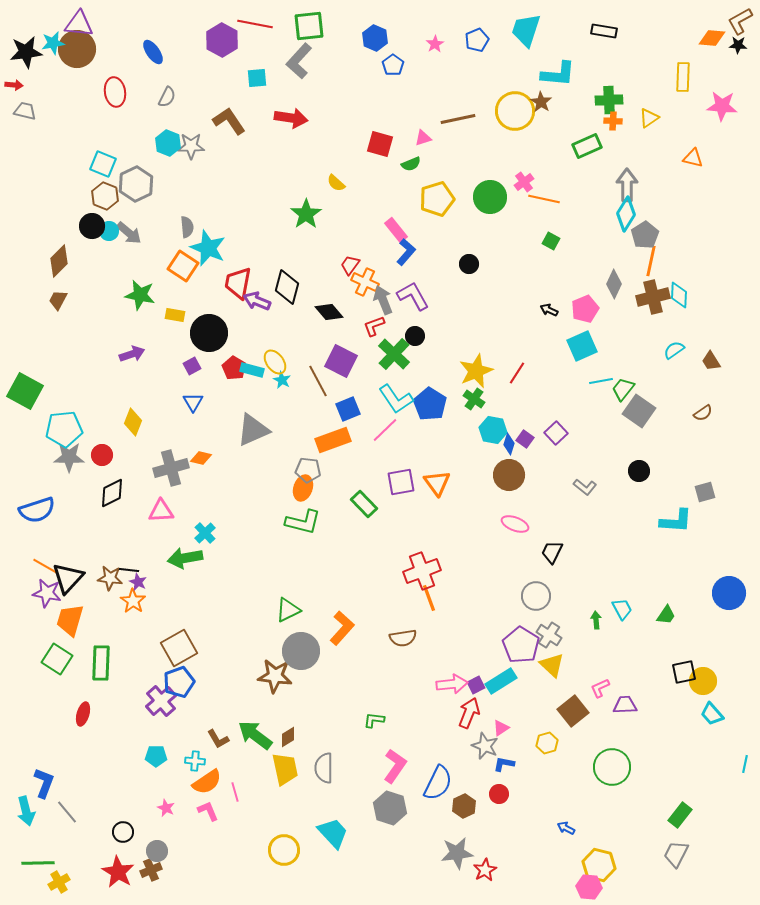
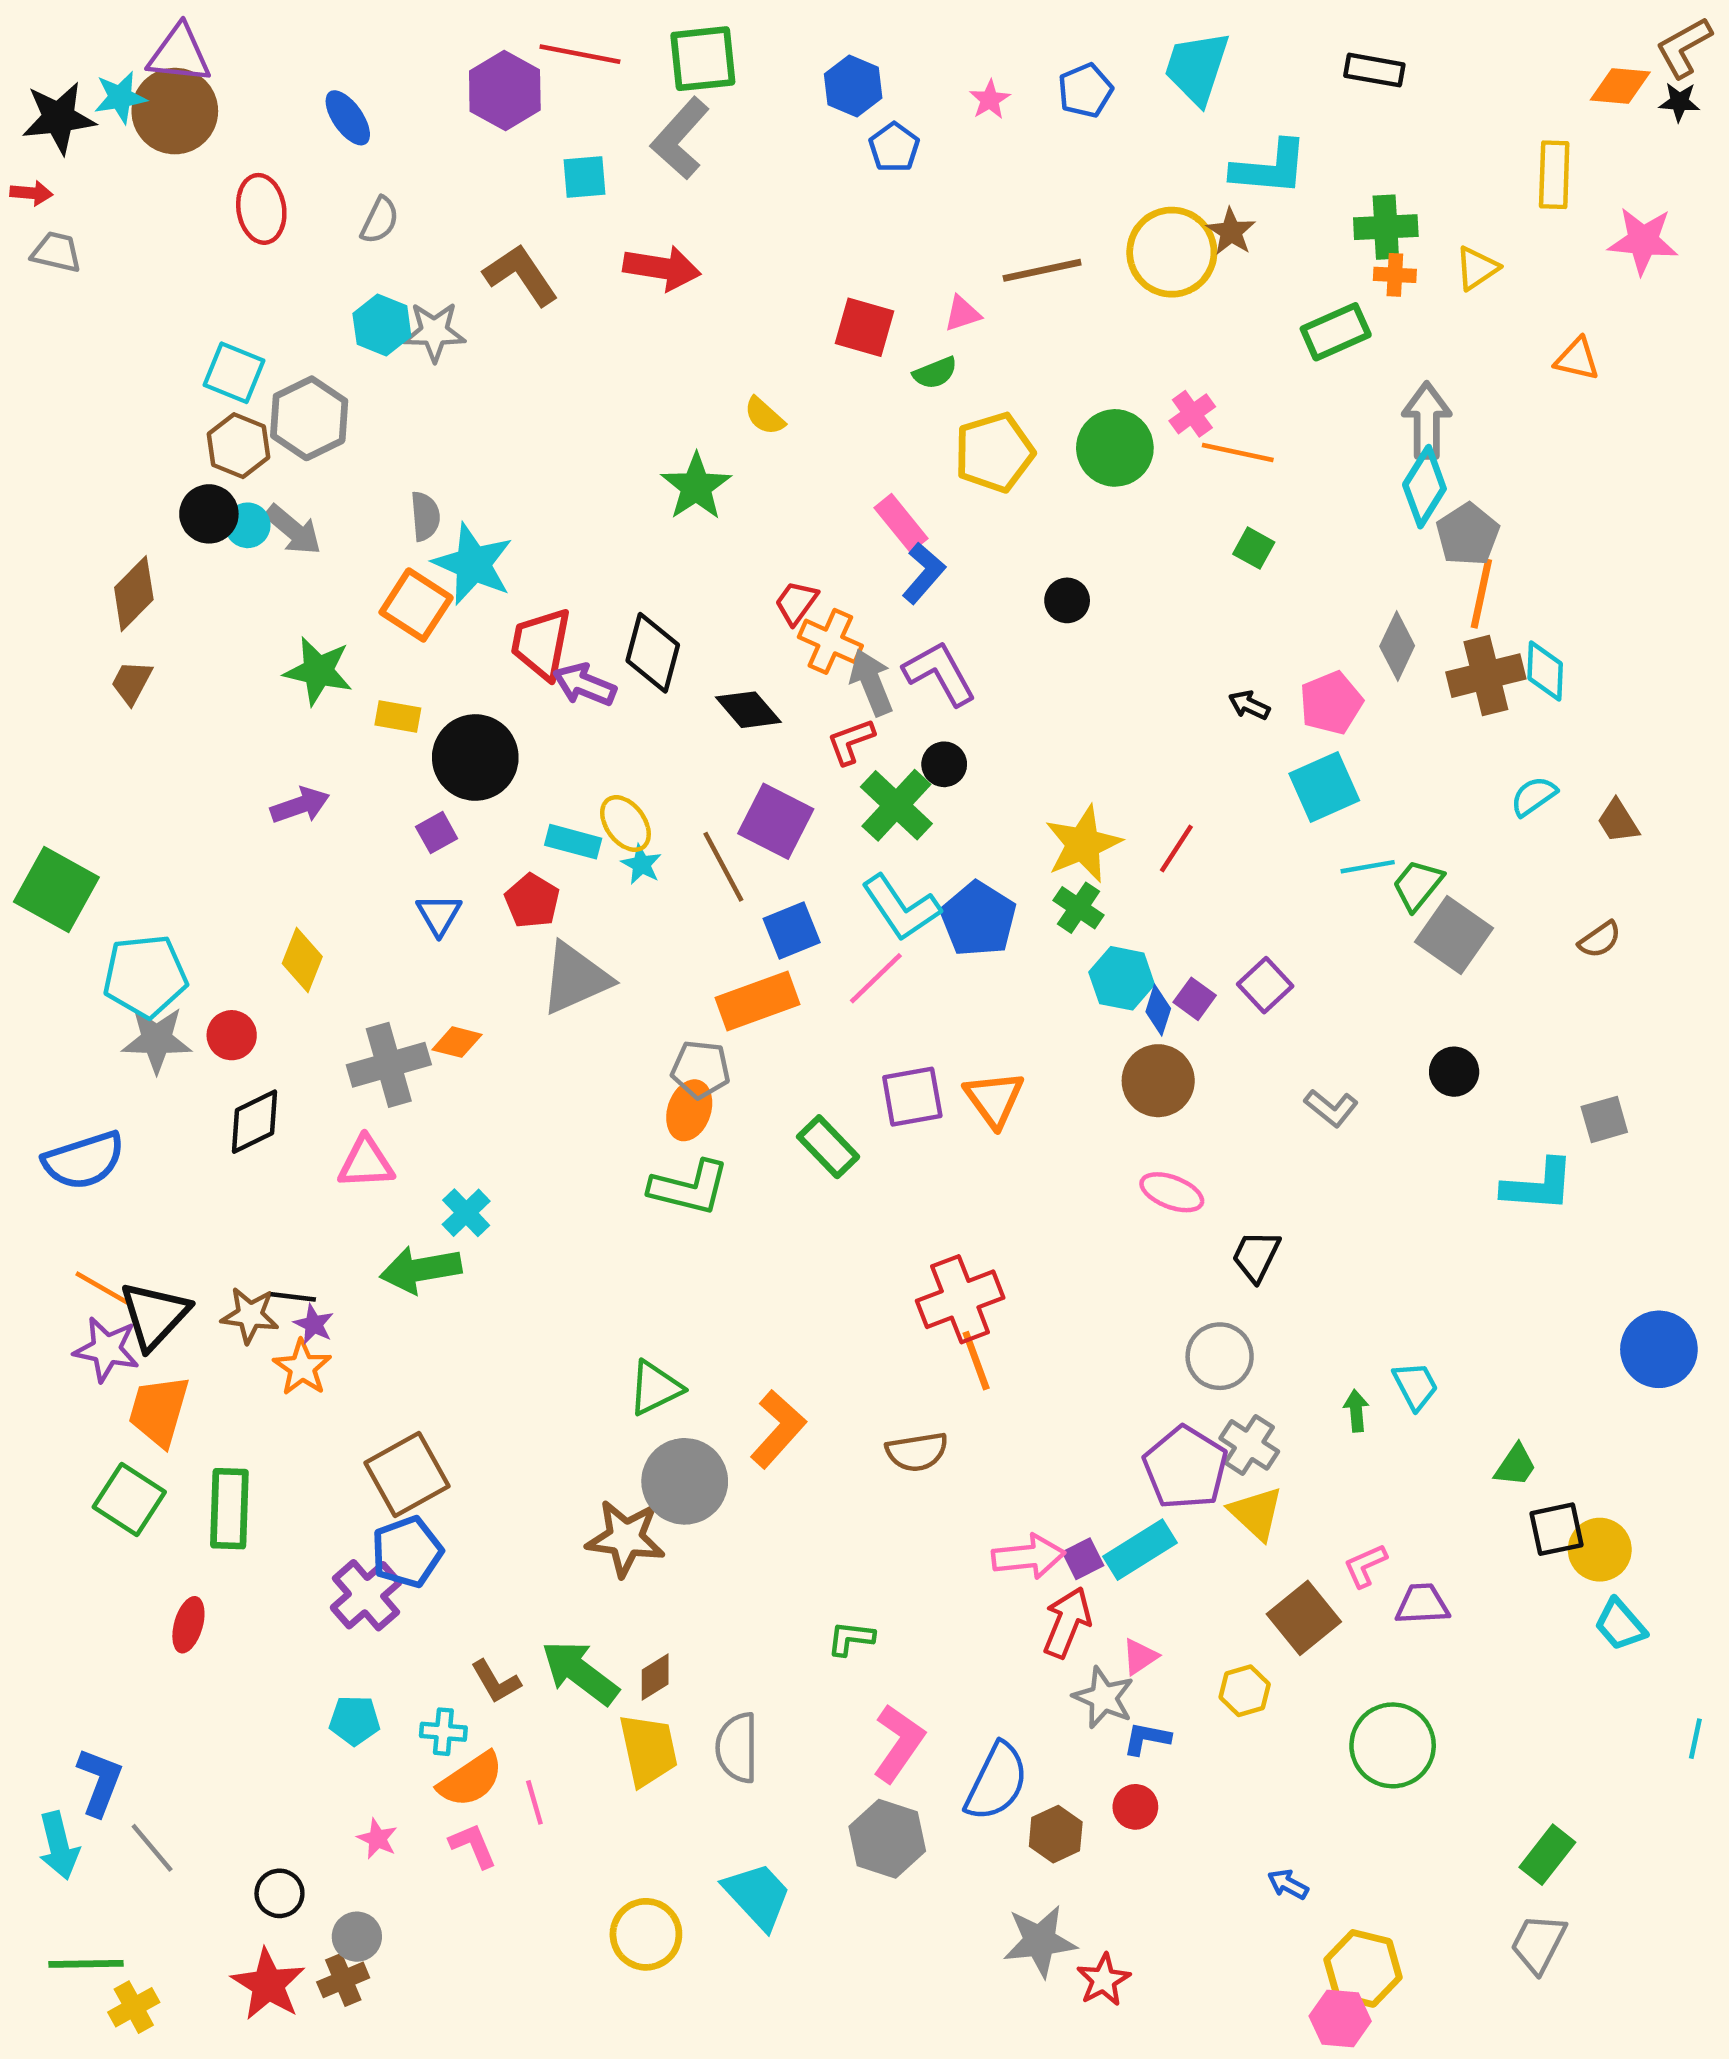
red pentagon: (234, 368) -> (532, 901), moved
green trapezoid: (666, 615) -> (1516, 1465), moved

